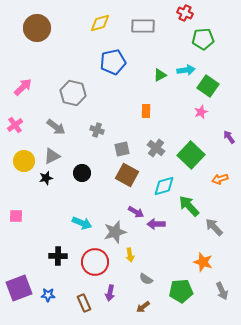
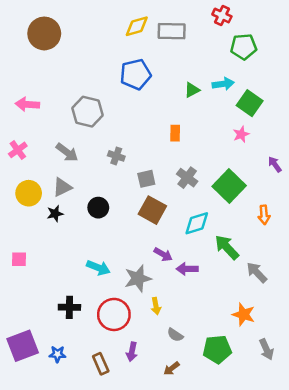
yellow diamond: (100, 23) -> (137, 26), moved
pink arrow: (23, 87) -> (27, 104), turned -132
orange arrow: (220, 179) -> (264, 215), turned -77

